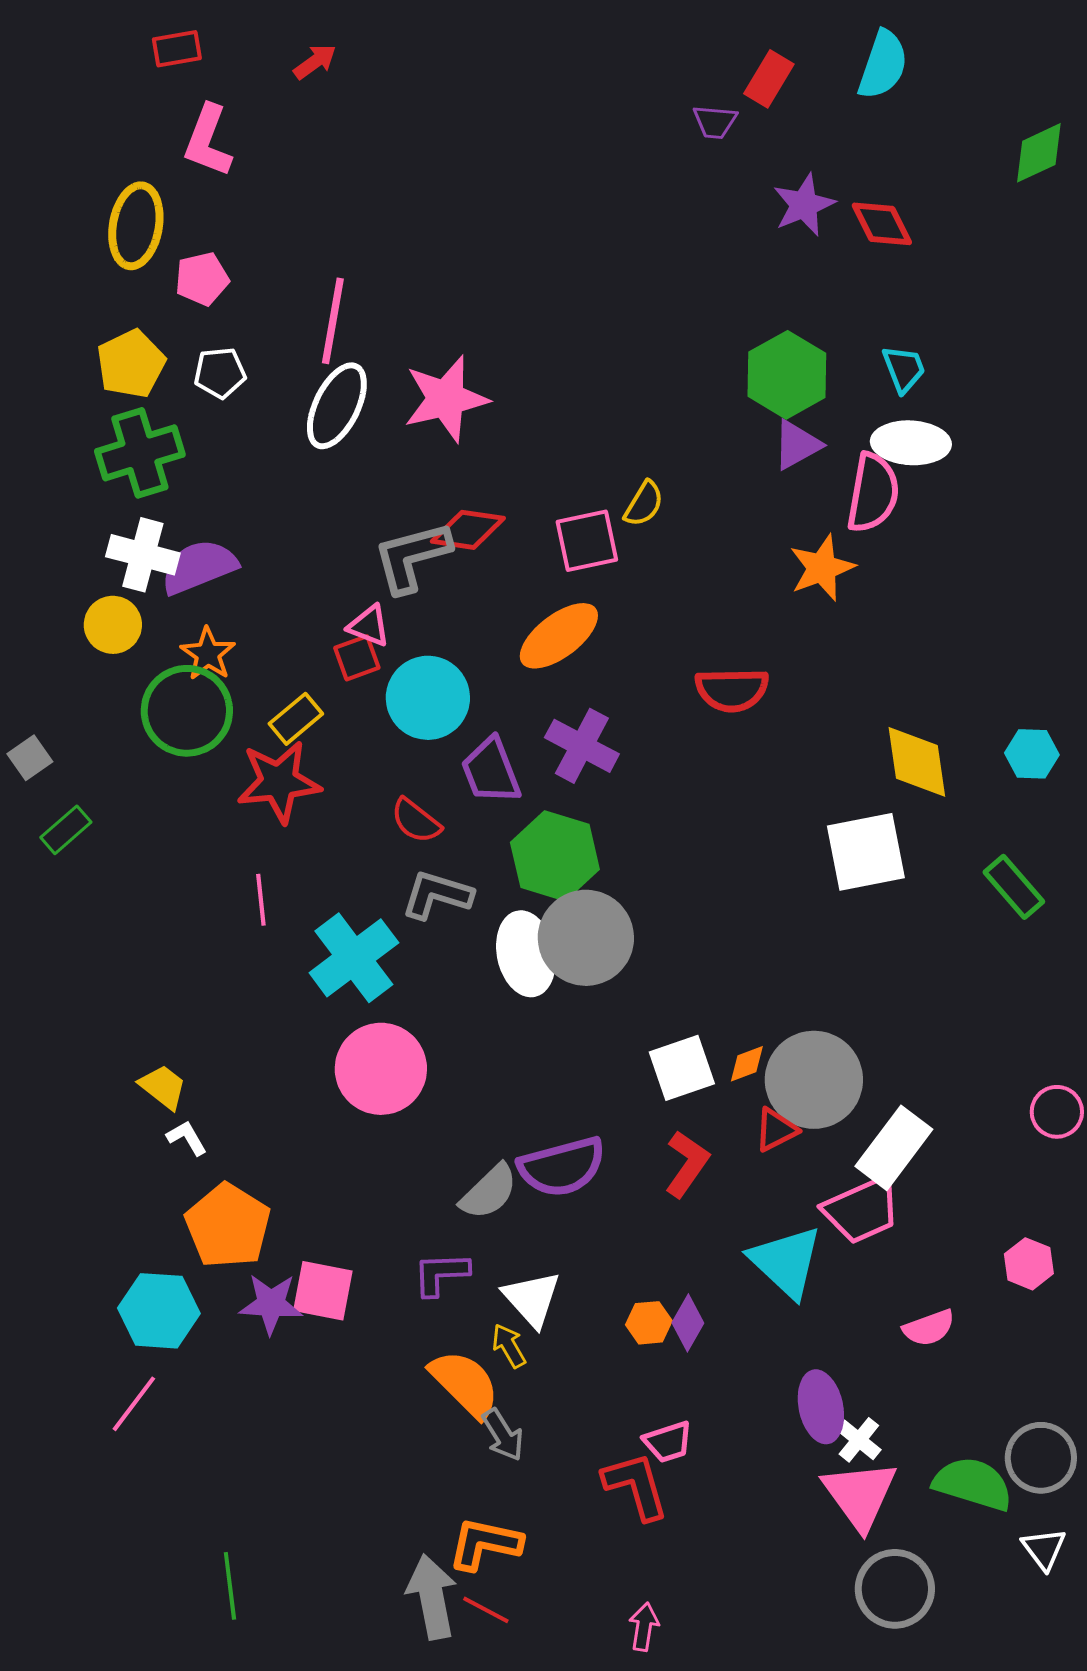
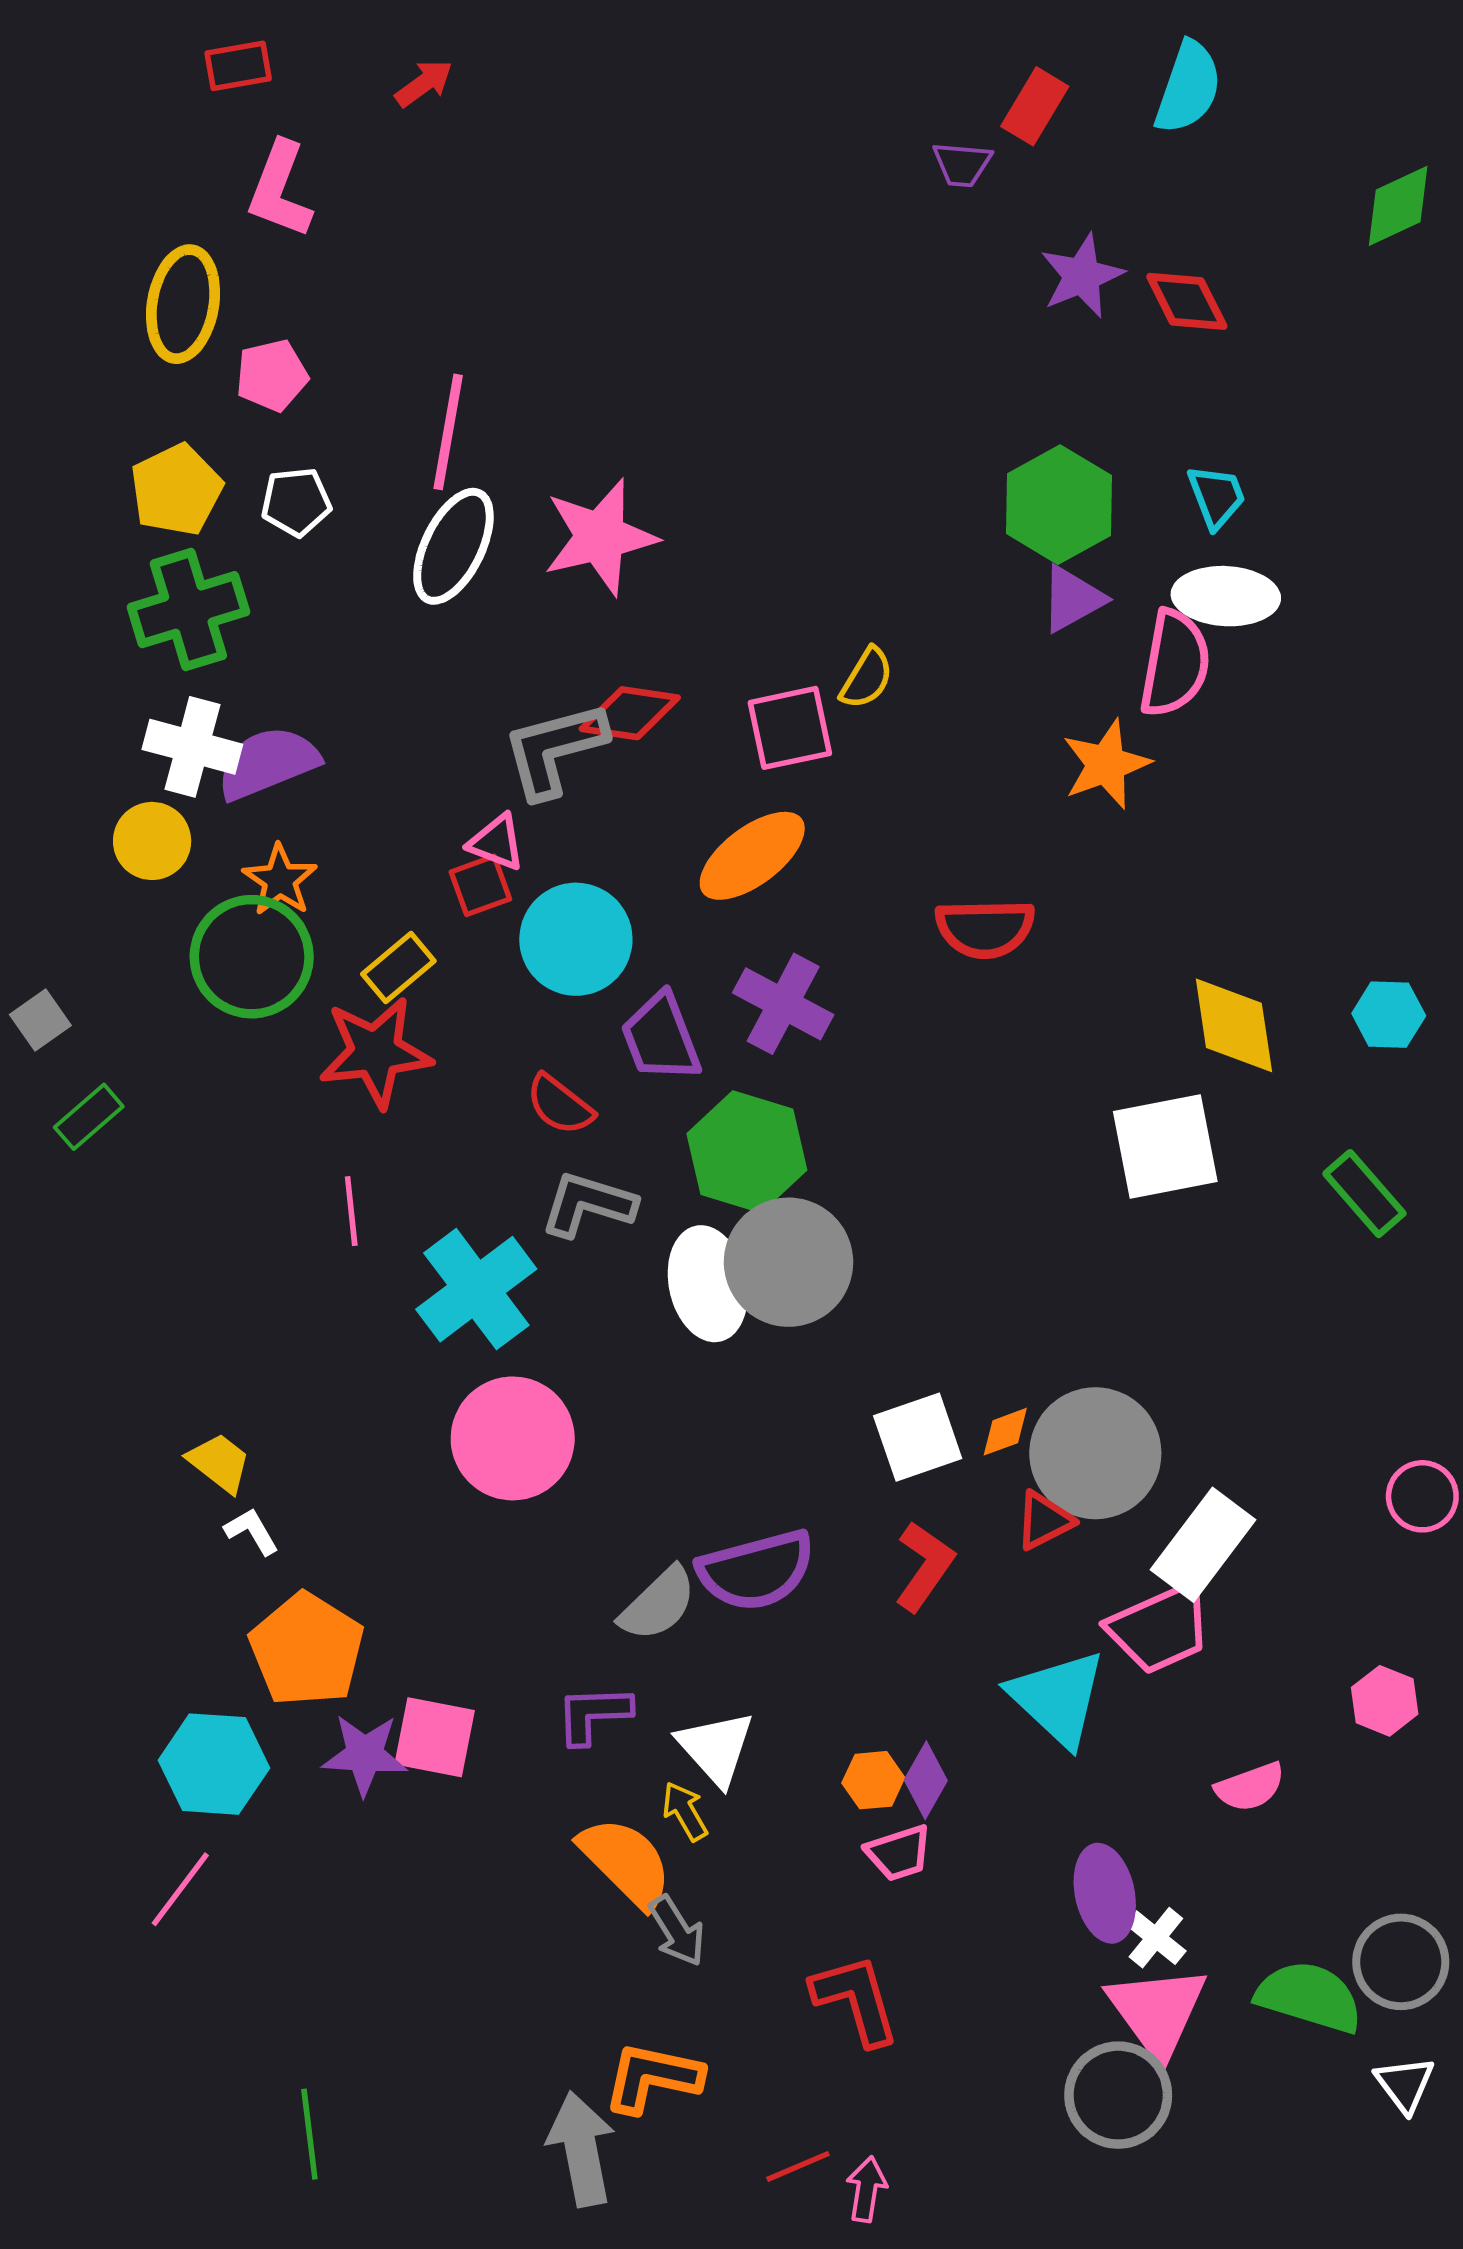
pink trapezoid: (668, 1442) -> (899, 1853), moved
gray circle: (895, 1589) -> (1118, 2095), moved
red line: (486, 1610) -> (798, 2166), moved, turned -51

